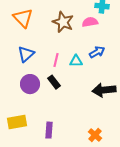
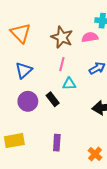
pink line: (56, 60) -> (62, 64), moved
cyan triangle: (76, 61) -> (69, 84), moved
purple rectangle: (49, 130) -> (57, 143), moved

